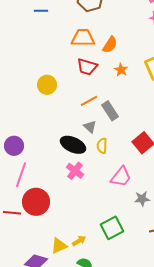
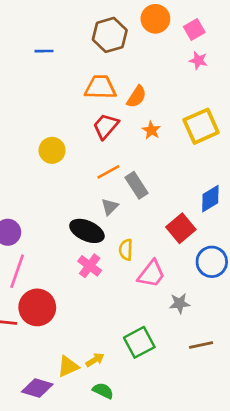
red trapezoid: (87, 67) -> (106, 126), turned 115
gray triangle: (90, 127) -> (110, 207), turned 32
yellow semicircle: (102, 146) -> (126, 250), moved

